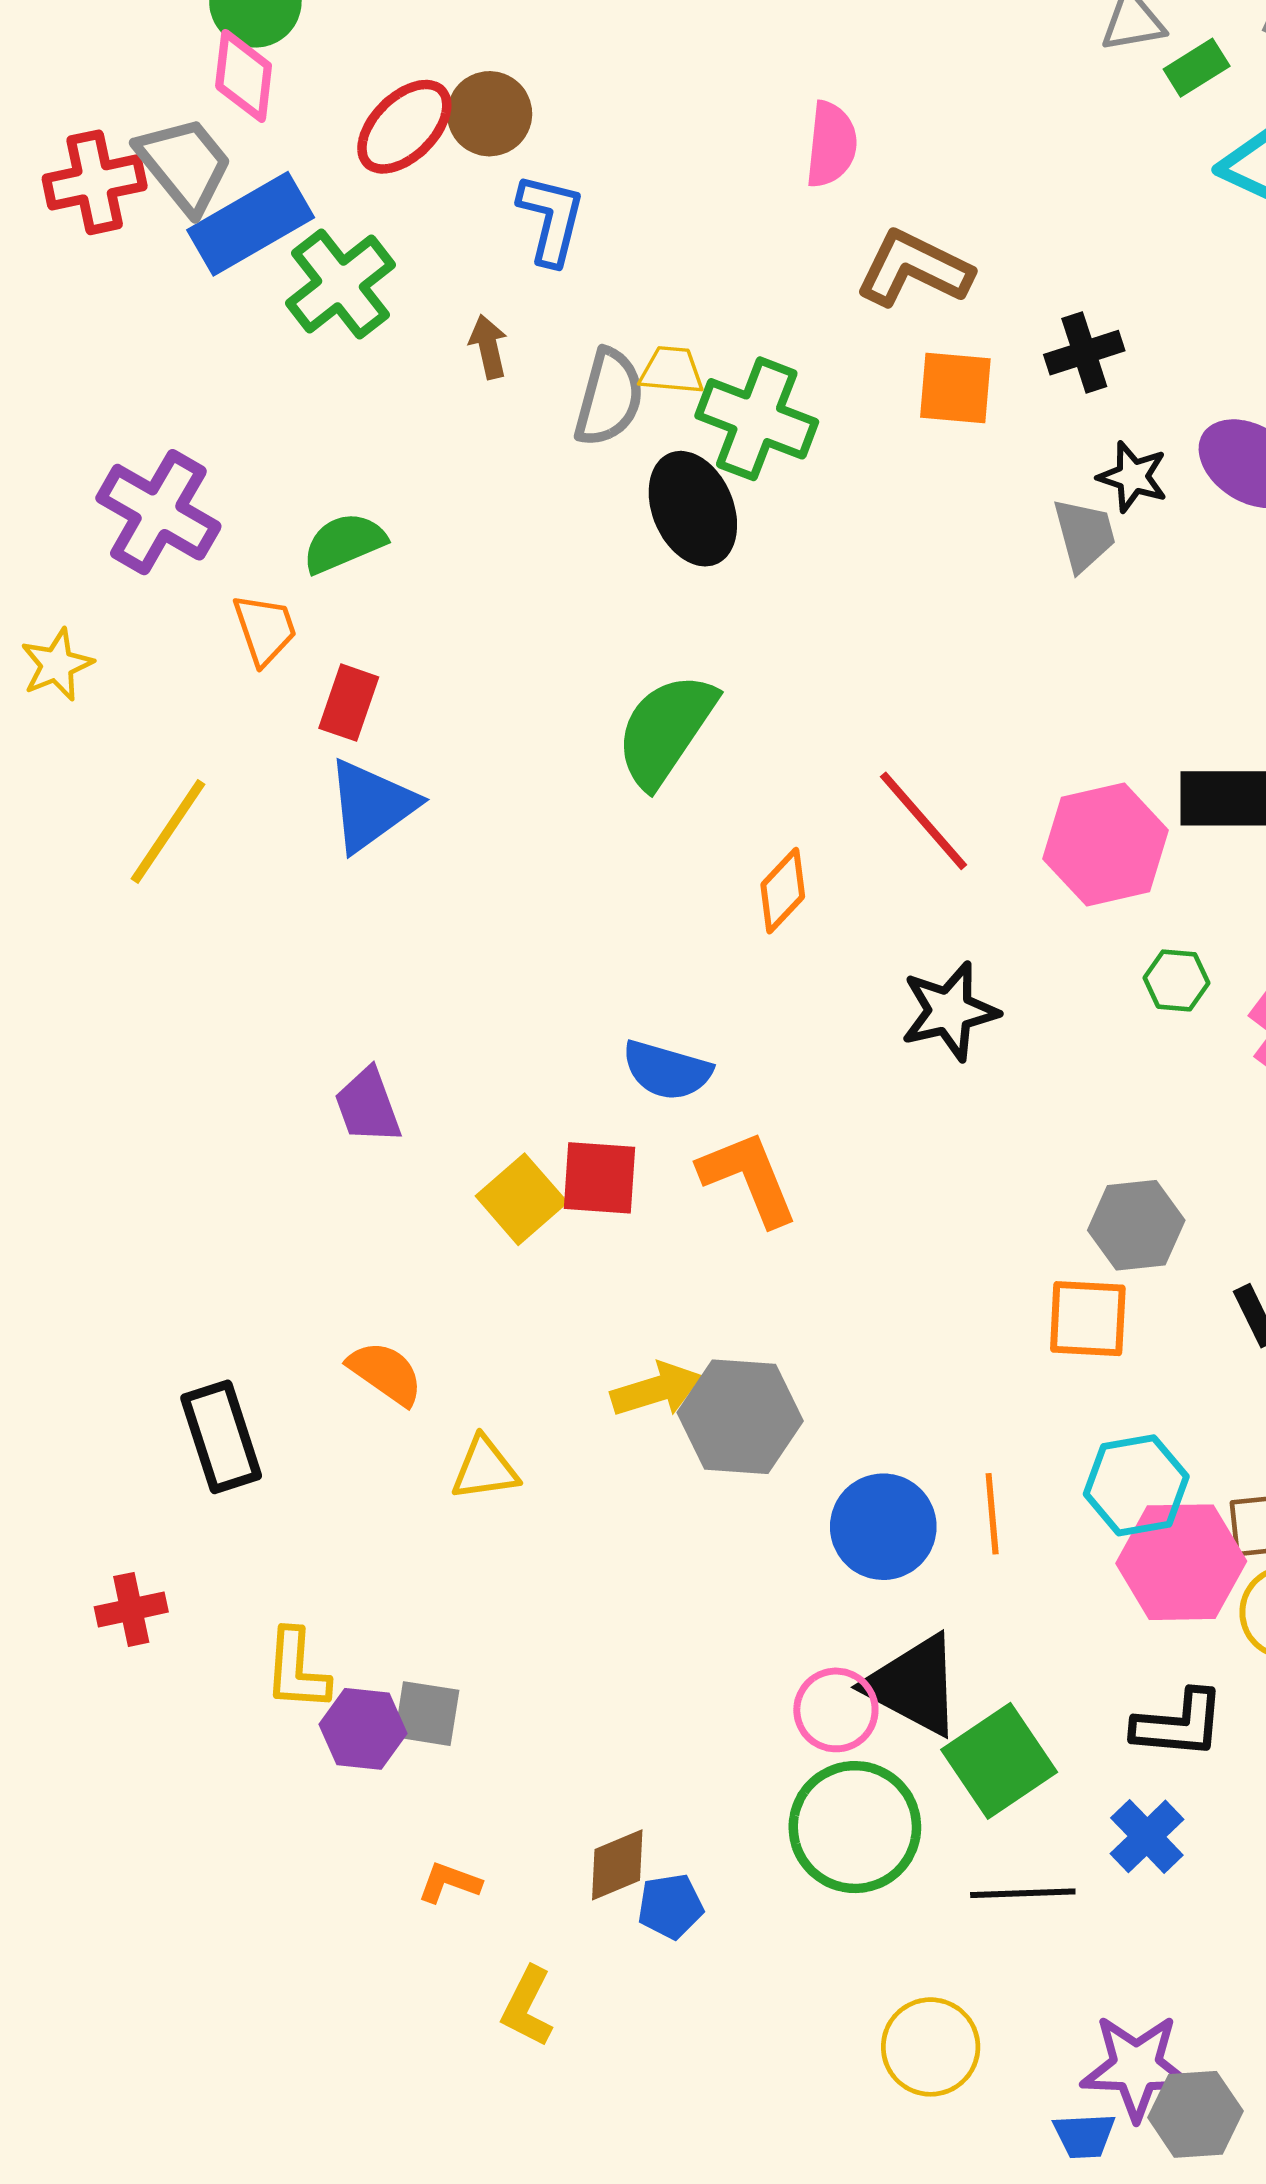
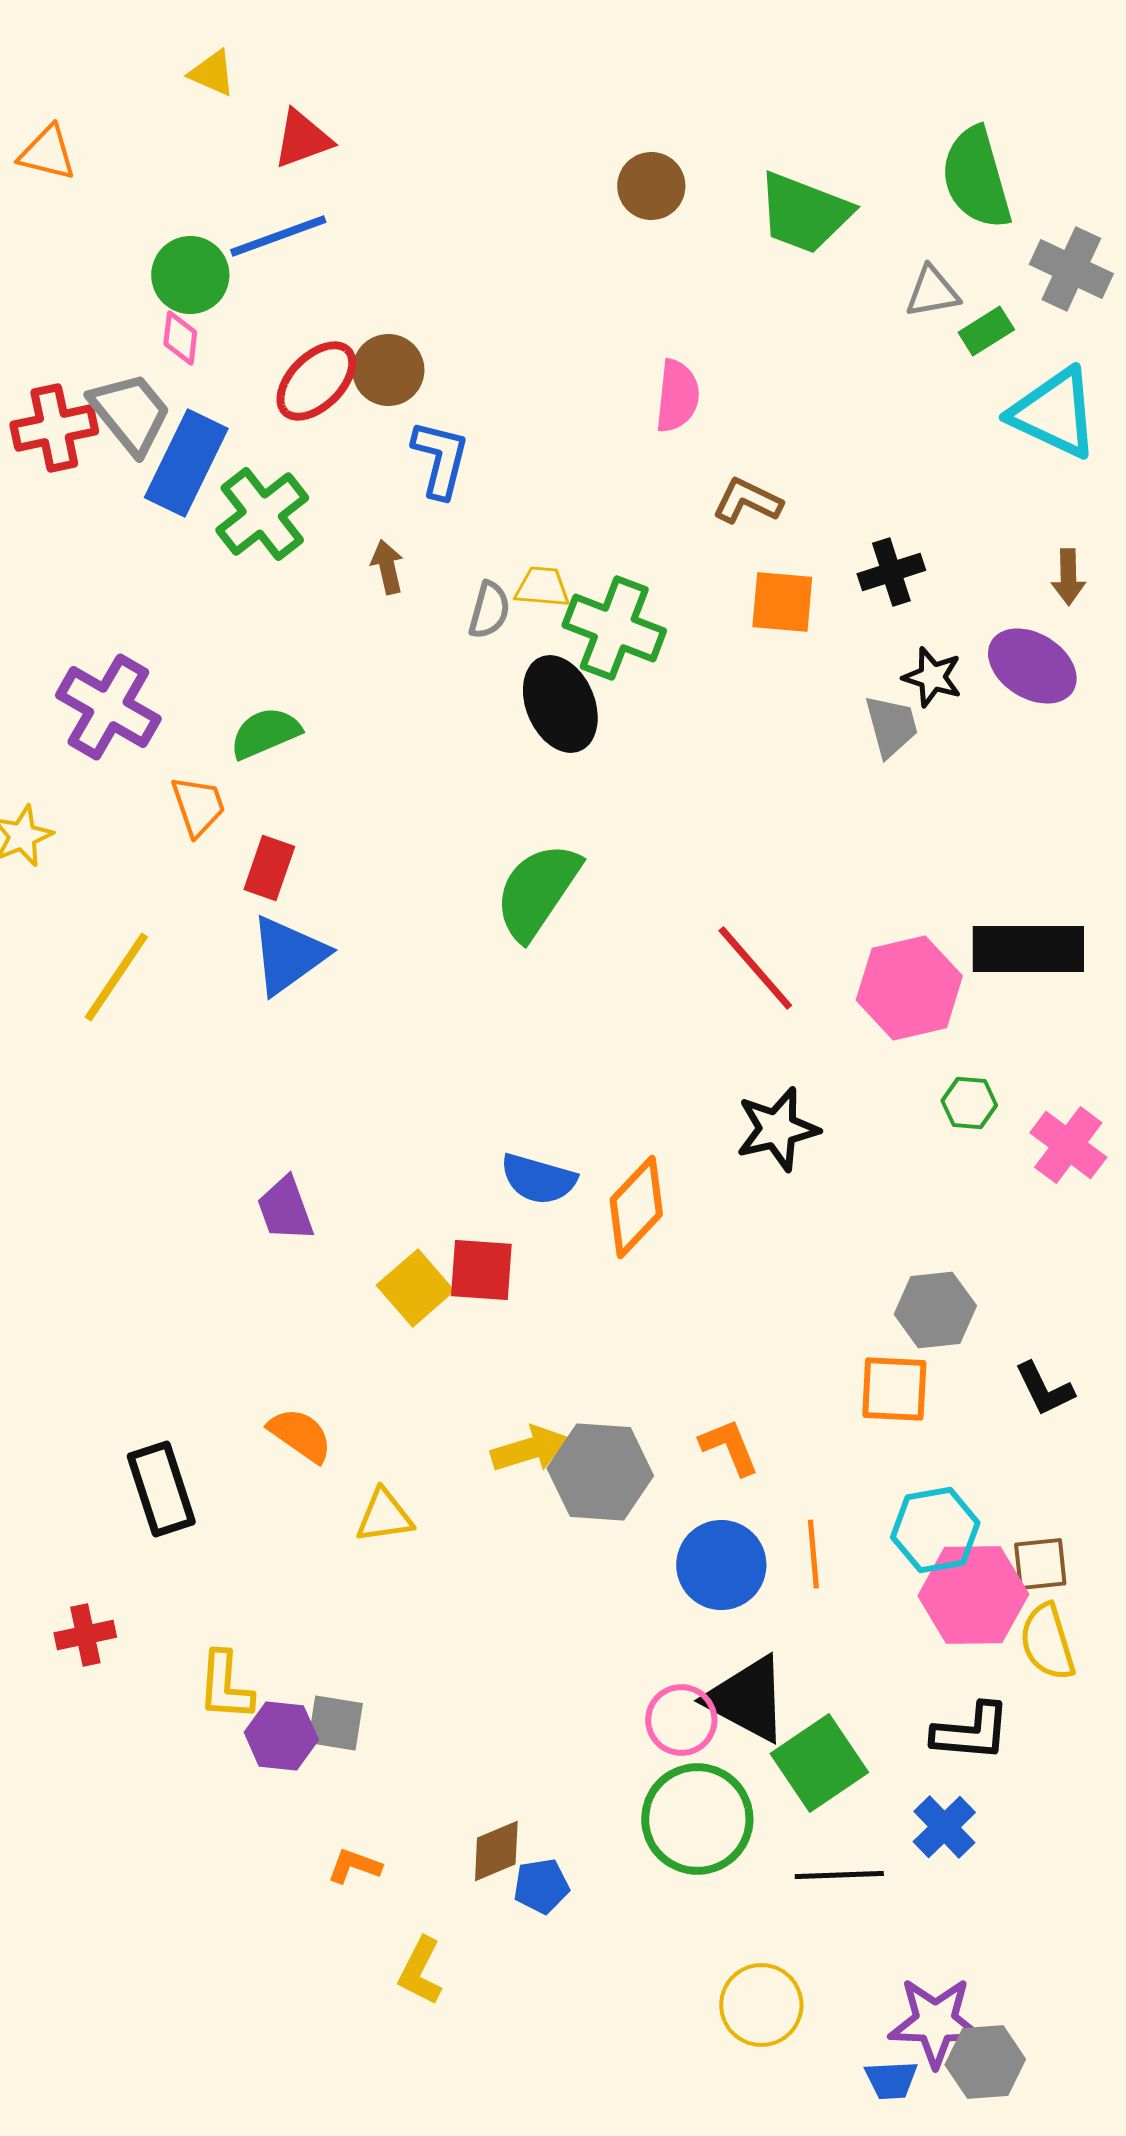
pink diamond: (244, 76) -> (180, 338), size x0.7
blue rectangle: (251, 224) -> (186, 463), turned -34
brown L-shape: (914, 269) -> (747, 501), size x0.7
gray semicircle: (609, 398) -> (489, 610), size x0.7
orange diamond: (783, 891) -> (636, 1207), moved, size x1.4
orange L-shape: (748, 1178) -> (729, 1447), moved, size x0.7

